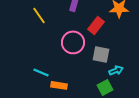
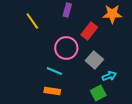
gray square: (101, 54) -> (94, 60), turned 30
cyan line: (41, 72) -> (54, 71), moved

